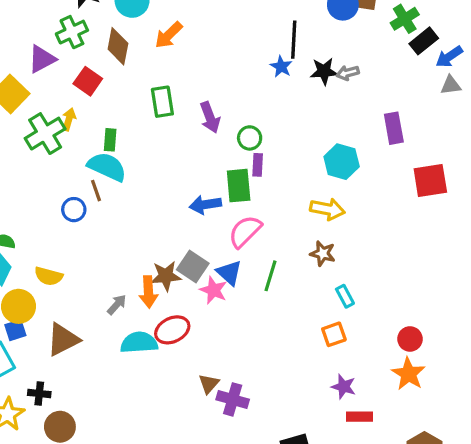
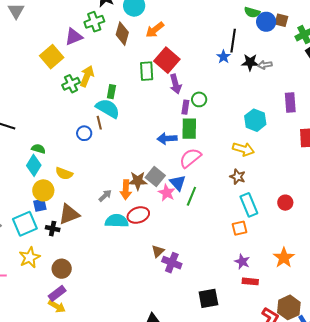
red square: (88, 81) -> (167, 60), moved, size x1.4
yellow arrow: (69, 119) -> (87, 76), size x1.5
green cross: (45, 134) -> (71, 84), size x0.7
purple rectangle: (258, 165) -> (185, 107), moved
green line: (270, 276) -> (191, 196), moved
cyan rectangle: (345, 296) -> (249, 205), size x1.6
red circle: (410, 339) -> (285, 203), moved
black cross: (39, 393) -> (53, 229), moved

